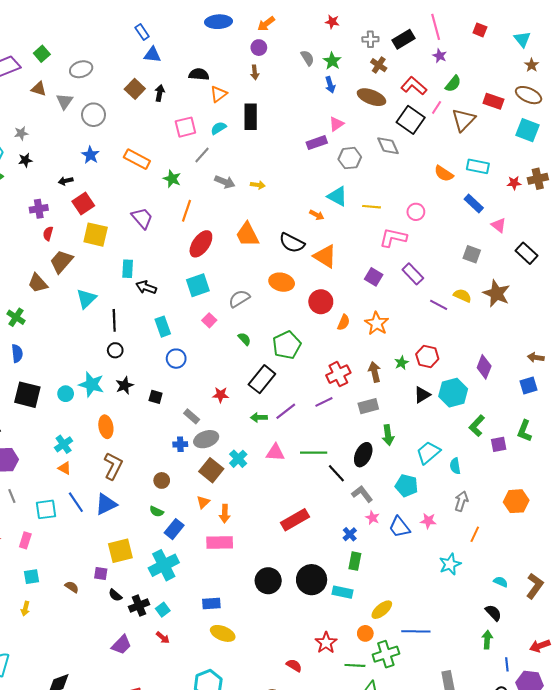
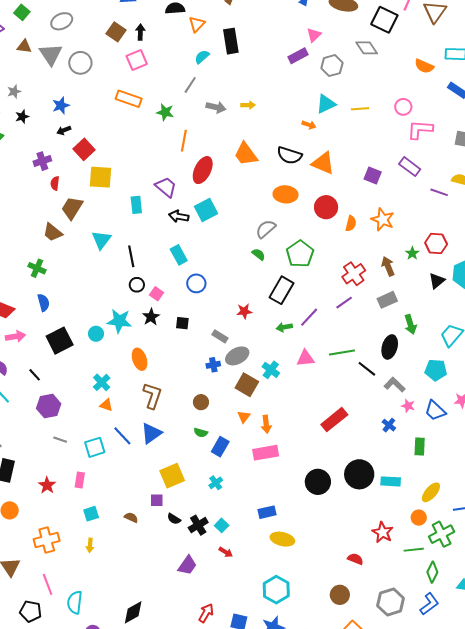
gray triangle: (65, 101) -> (51, 54), size x1.4
pink square: (185, 127) -> (137, 60), moved
blue star: (90, 155) -> (61, 105), moved, turned 30
cyan triangle: (337, 196) -> (326, 104), turned -45
purple trapezoid: (142, 218) -> (166, 187), moved
pink L-shape: (393, 238) -> (420, 130), moved
black arrow: (146, 287) -> (179, 216), moved
gray semicircle: (239, 299) -> (266, 229), moved
pink square: (209, 320) -> (156, 294), moved
black square: (27, 395) -> (60, 341), turned -32
gray line: (12, 496) -> (60, 440), turned -40
green rectangle: (355, 561) -> (420, 447), moved
cyan cross: (164, 565) -> (216, 483), size x0.5

